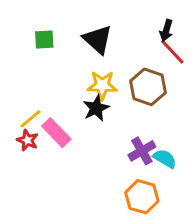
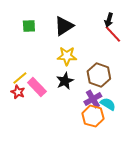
black triangle: (98, 40) -> (64, 26), turned 45
brown hexagon: (148, 87) -> (99, 75), moved
black star: (96, 108) -> (65, 81), moved
orange hexagon: (142, 197) -> (93, 116), moved

